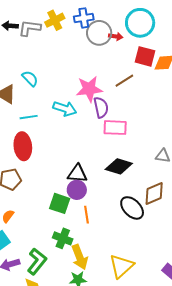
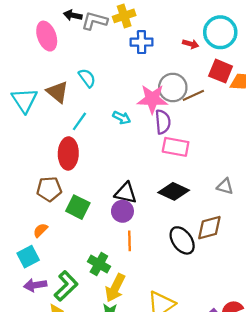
blue cross: (84, 18) -> (142, 42), moved
gray circle: (99, 33) -> (173, 87), moved
cyan arrow: (65, 109) -> (122, 118), size x0.7
cyan line: (29, 117) -> (79, 121), turned -54
green square: (60, 203) -> (78, 207), moved
yellow arrow: (80, 257) -> (115, 288), turned 40

